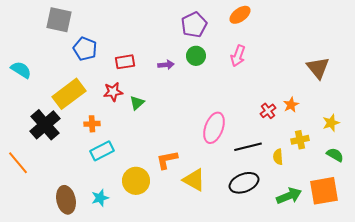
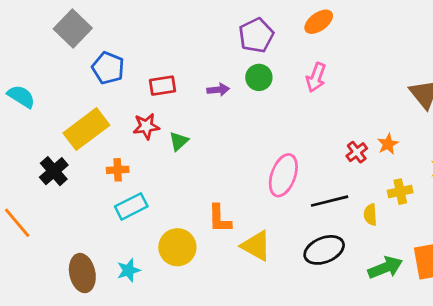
gray square: (59, 20) -> (73, 29), turned 32
black cross: (45, 125) -> (54, 171), size x0.7
orange L-shape: (167, 160) -> (220, 219), turned -80

